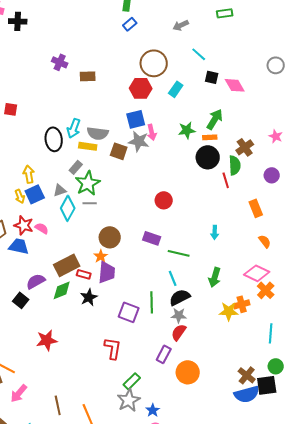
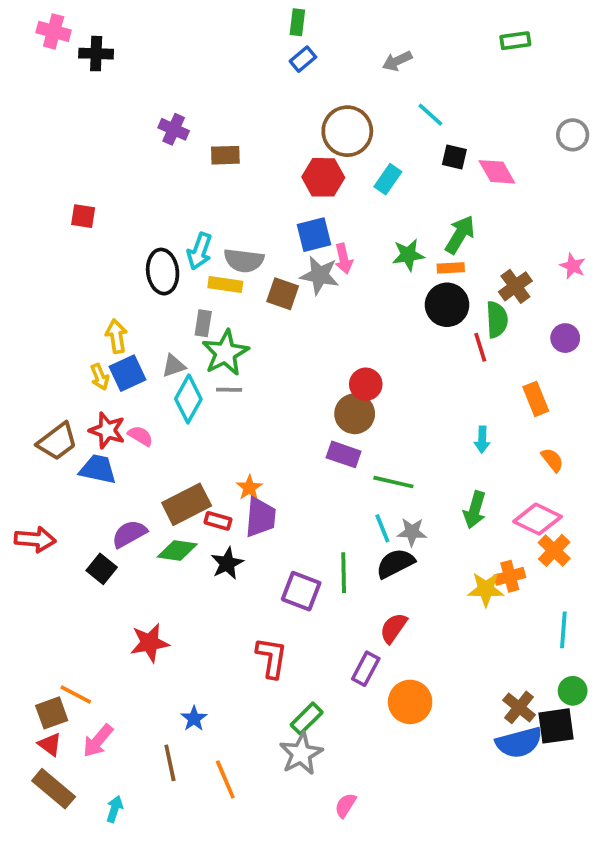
green rectangle: (225, 13) -> (515, 41), moved
gray rectangle: (76, 167) -> (203, 323), turned -32
cyan arrow: (215, 232) -> (482, 440), moved
brown circle: (110, 237) -> (355, 414), moved
green arrow: (215, 277) -> (475, 510), moved
green diamond: (62, 290) -> (177, 550), turned 30
gray star: (179, 315) -> (412, 532), moved
blue star: (153, 410) -> (194, 719), moved

